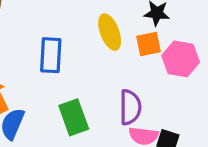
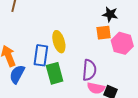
yellow ellipse: (110, 32) -> (59, 42), moved
blue rectangle: (51, 55) -> (41, 55), moved

